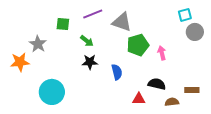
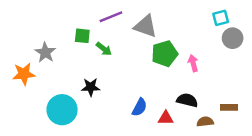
green square: (63, 24) -> (82, 36), moved
black star: (90, 62) -> (91, 87), moved
blue semicircle: (117, 72) -> (140, 107), moved, turned 42

